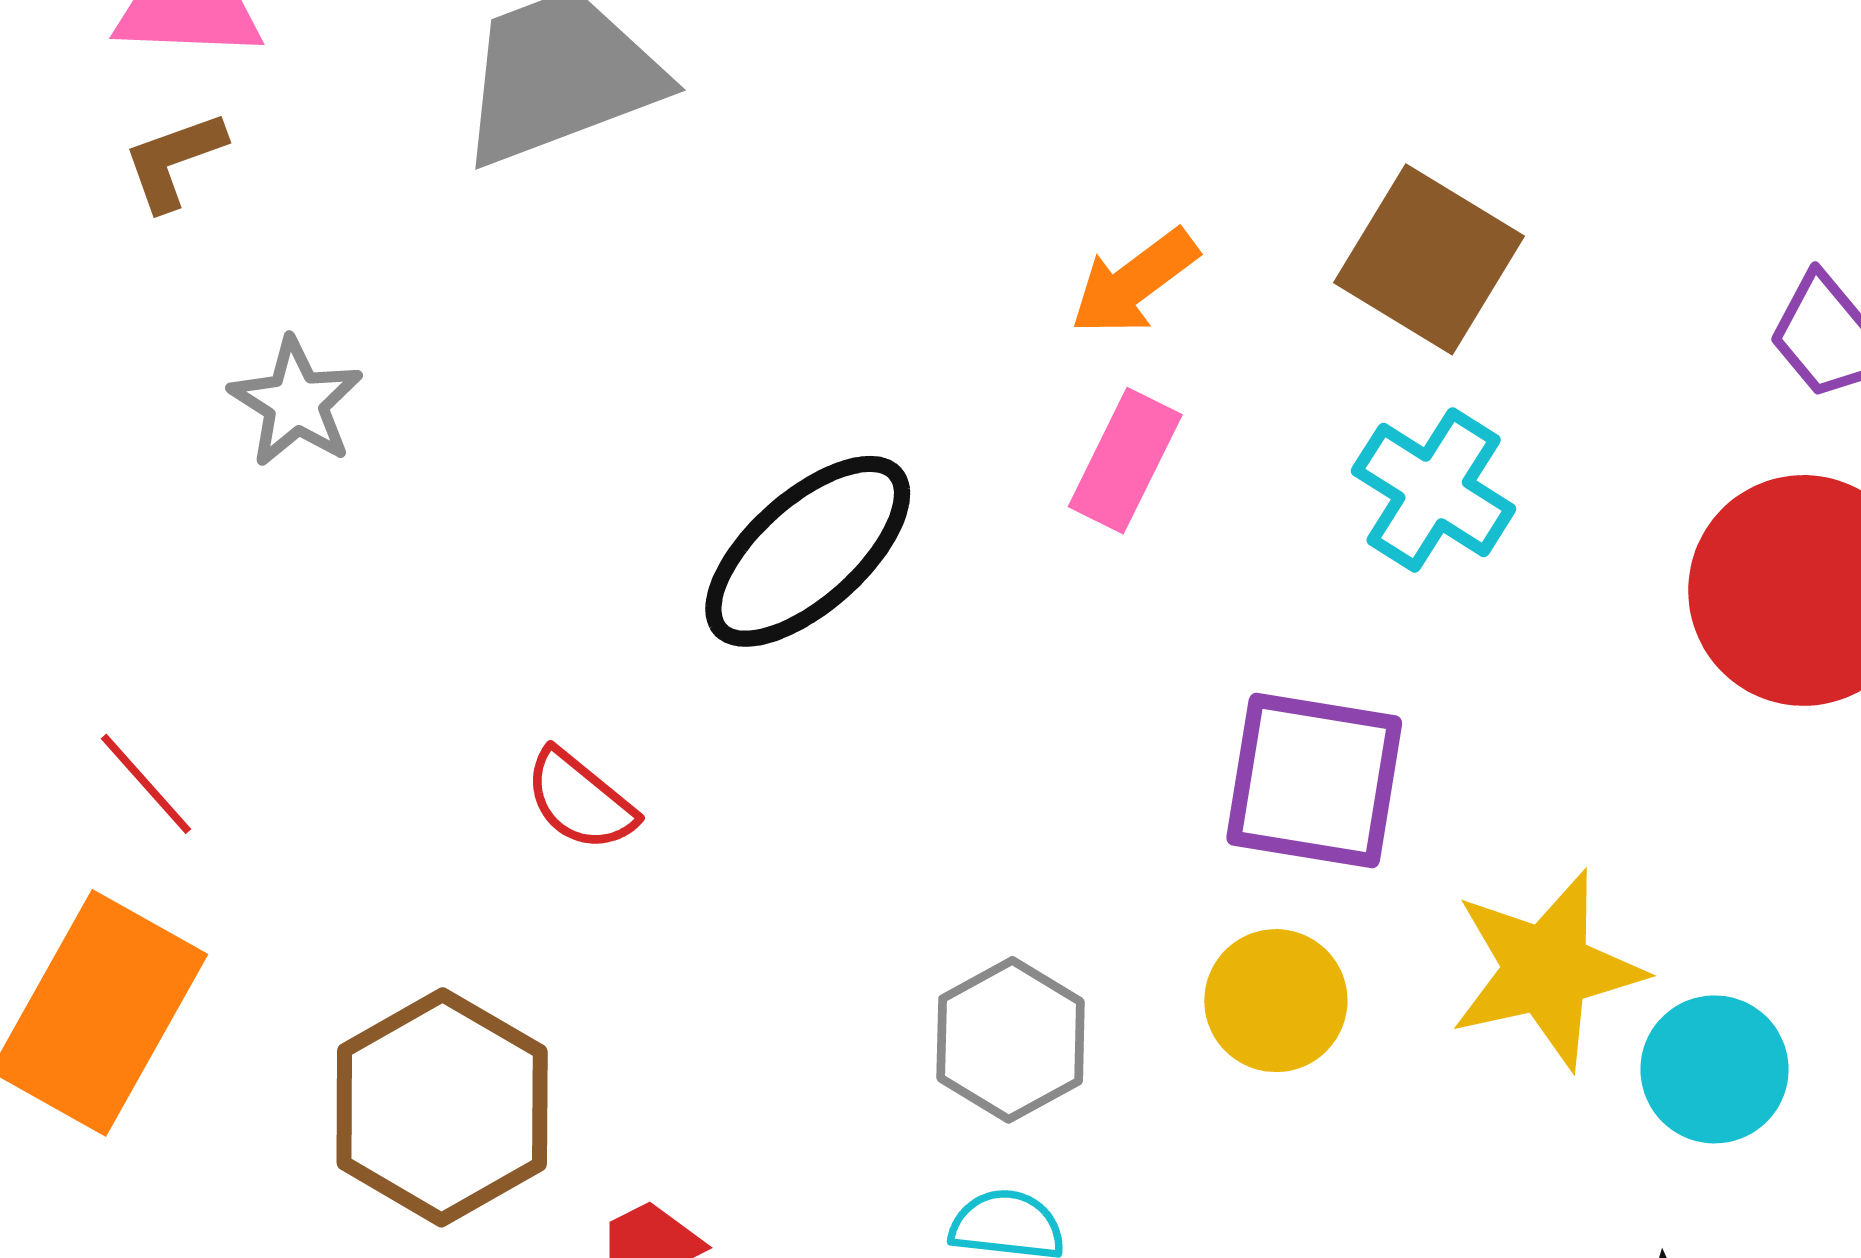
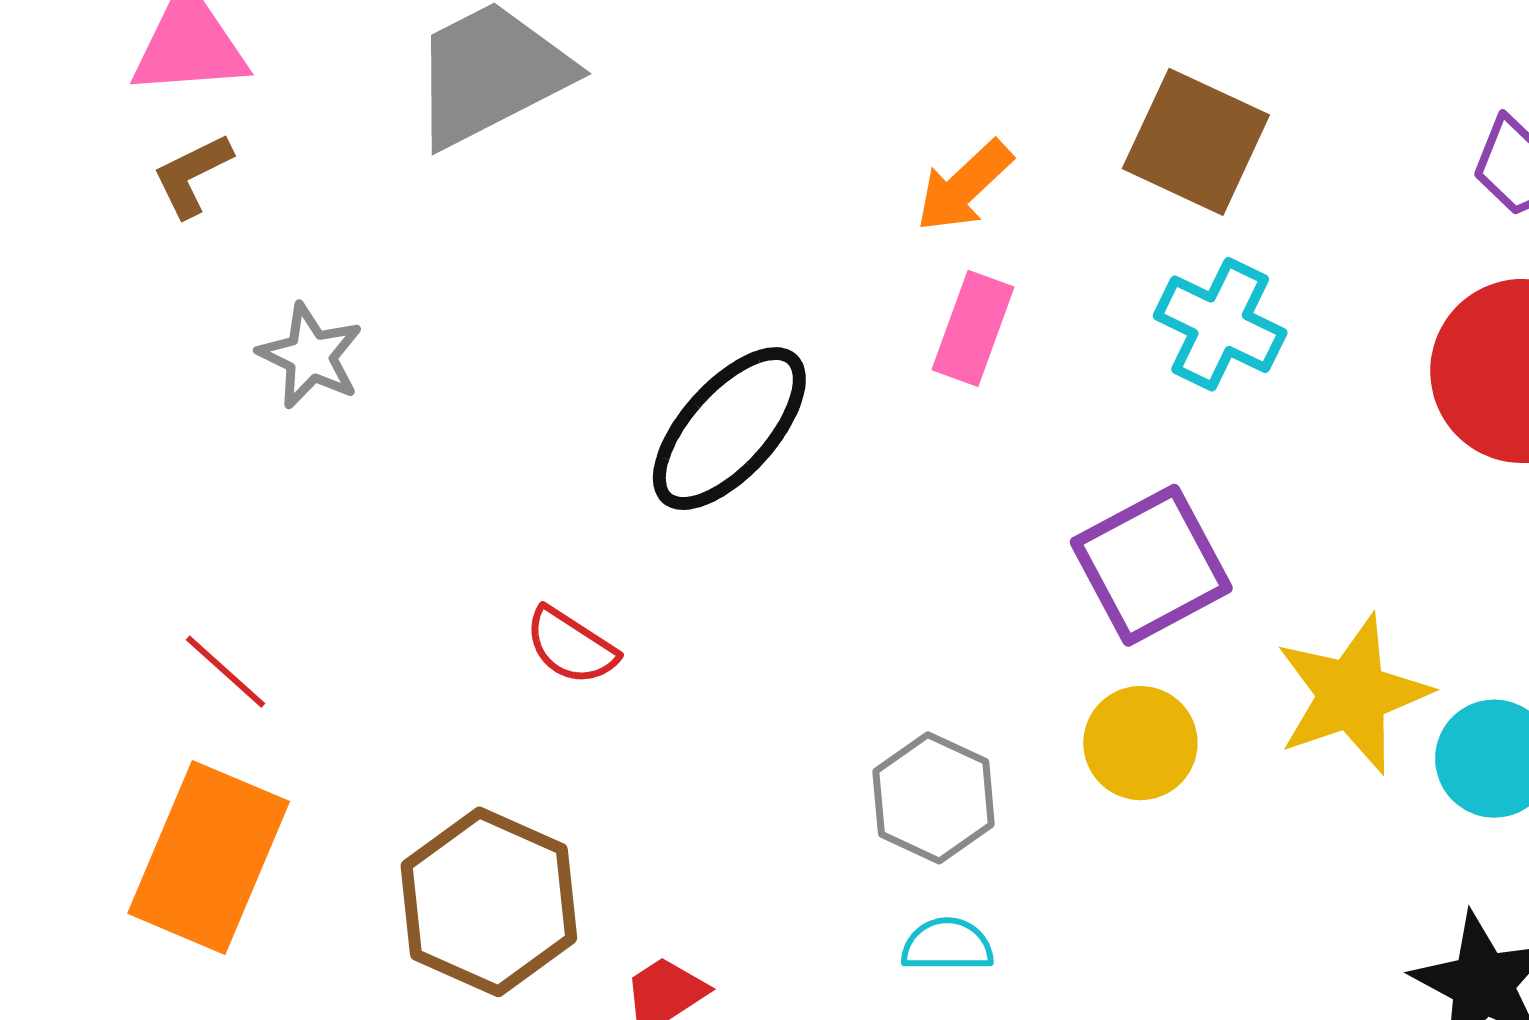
purple square: (1314, 781) -> (1151, 565), turned -31

